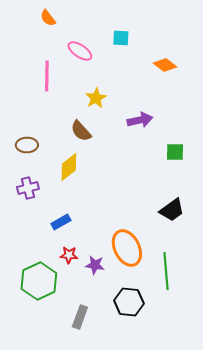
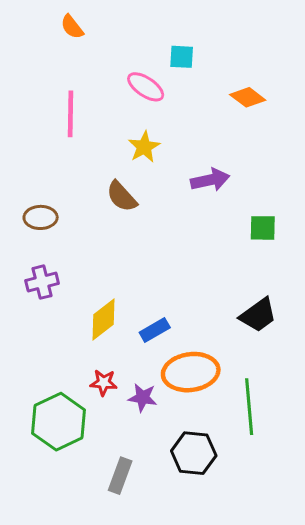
pink ellipse: (80, 51) -> (146, 87), moved
yellow diamond: (69, 167) -> (104, 320), moved
blue rectangle: (61, 222) -> (155, 330), moved
orange ellipse: (127, 248) -> (191, 372), turned -72

